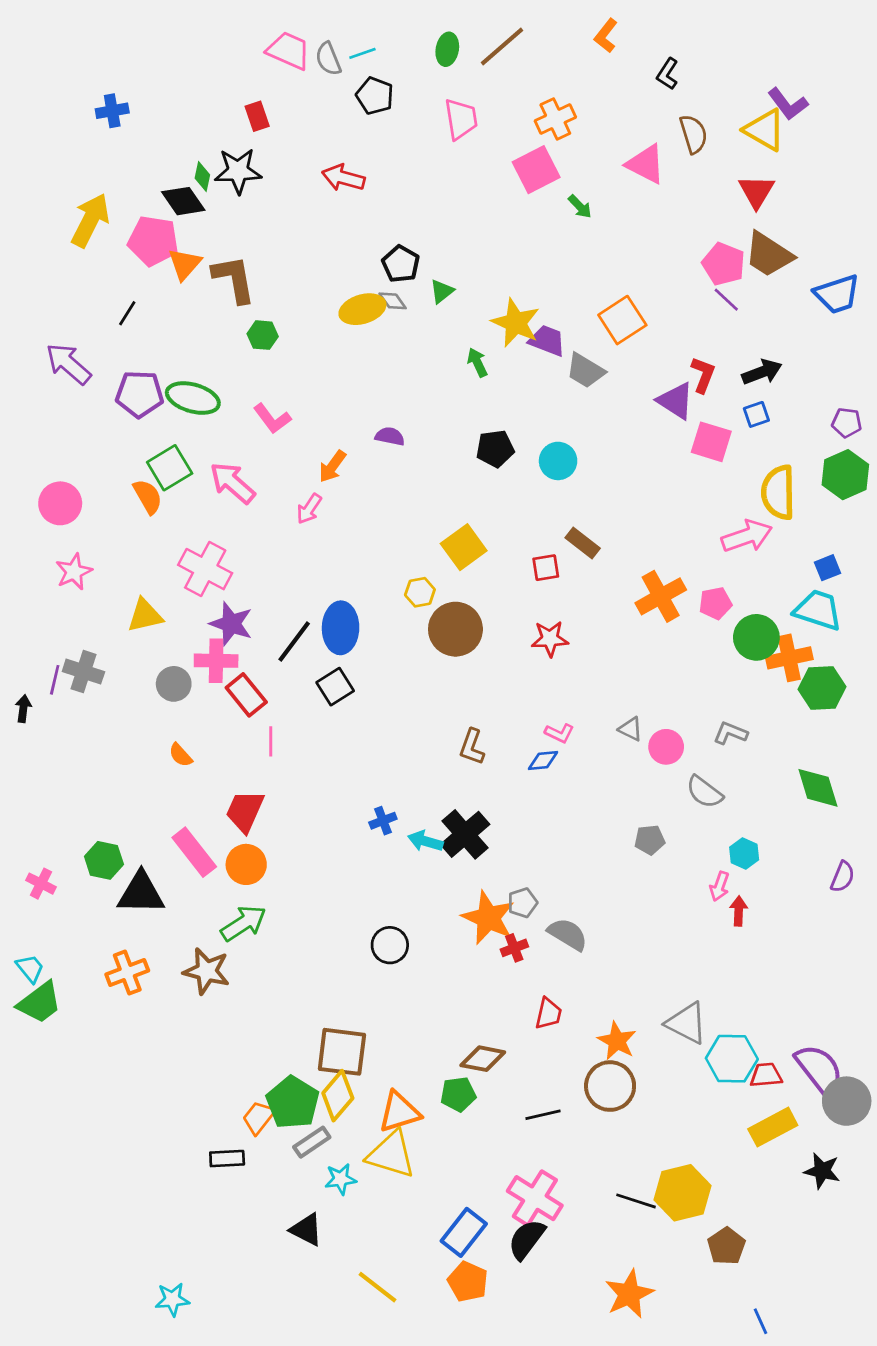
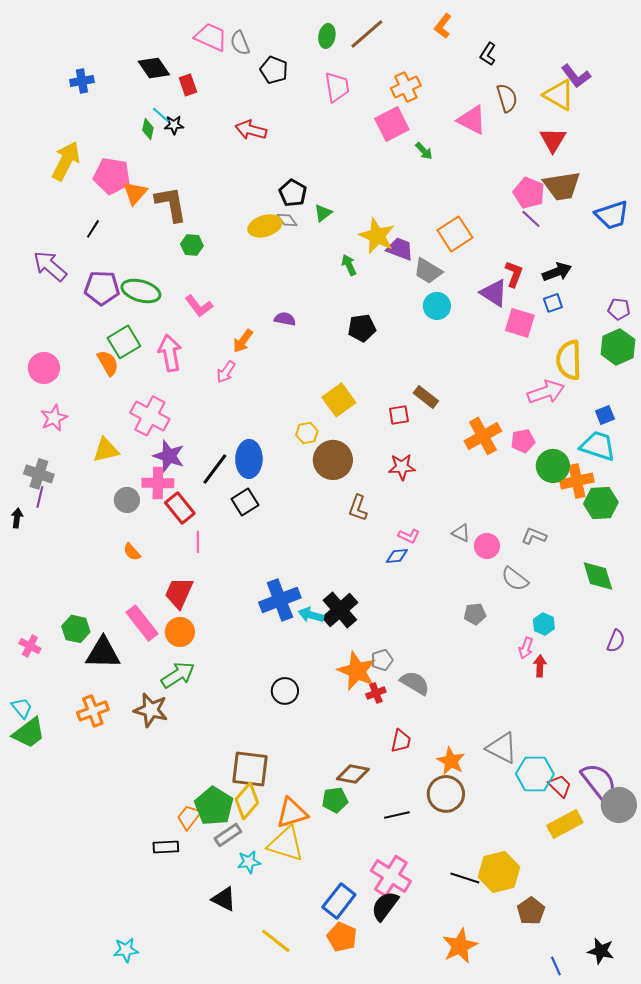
cyan line: (362, 53) -> (161, 115), moved, turned 60
black star: (238, 171) -> (174, 125), size x0.6
black diamond: (183, 201) -> (154, 68), moved
brown trapezoid: (769, 254) -> (562, 186), turned -42
cyan circle: (558, 461) -> (437, 306), moved
pink arrow: (233, 483) -> (170, 353), turned 39
gray cross: (83, 672) -> (39, 474), moved
brown L-shape: (472, 747) -> (358, 508), moved
blue cross: (383, 821) -> (280, 600), size x2.0
red trapezoid: (766, 1075) -> (560, 786), turned 50
black star: (822, 1171) -> (601, 951), moved

